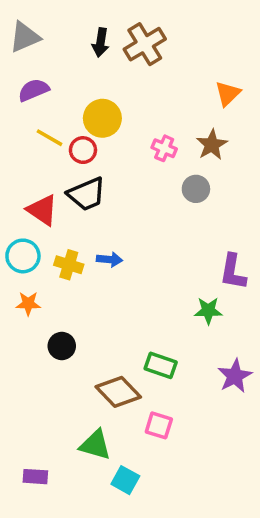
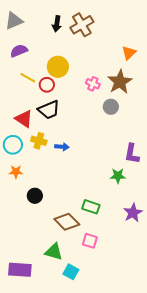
brown star: (212, 145) -> (120, 82), size x1.4
yellow cross: (69, 265) -> (39, 141), moved
purple rectangle: (35, 477) -> (20, 270), size x1.6

